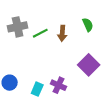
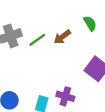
brown arrow: (62, 33) -> (62, 37), turned 56

